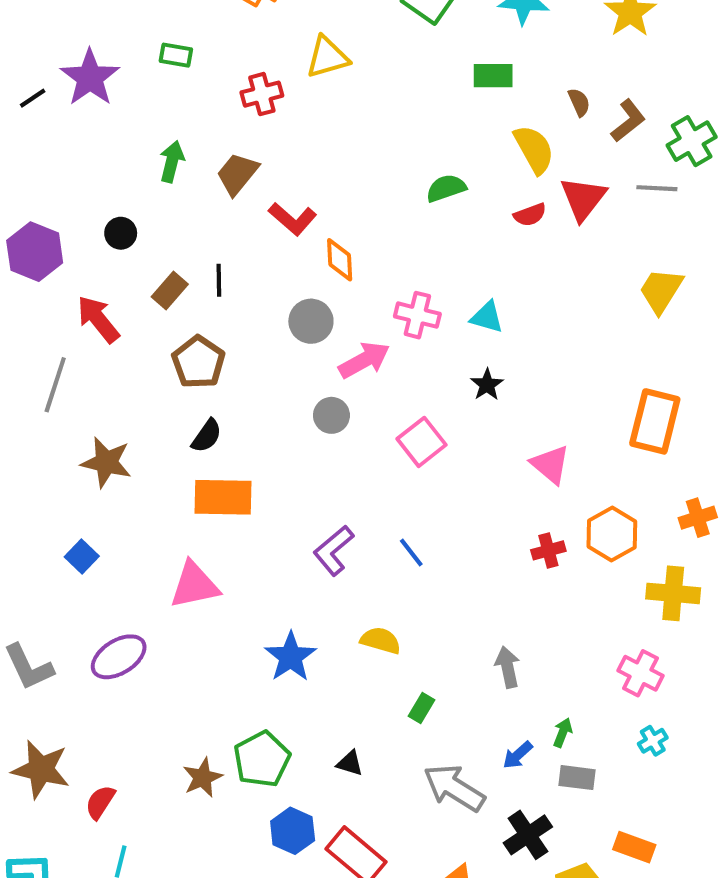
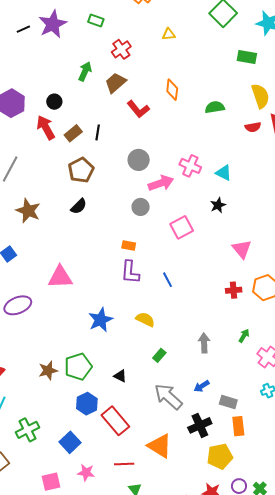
yellow triangle: (327, 57) -> (169, 34), size x0.6
red cross: (262, 94) -> (121, 49), moved, turned -30
orange diamond: (340, 260) -> (172, 90), moved
red arrow: (98, 319) -> (46, 127), moved
orange rectangle: (223, 497) -> (129, 246), moved, size x0.5
purple L-shape: (333, 550) -> (130, 272), turned -55
green arrow: (563, 733) -> (244, 336), moved
orange rectangle: (634, 847) -> (238, 426), moved, turned 54

